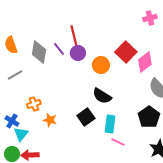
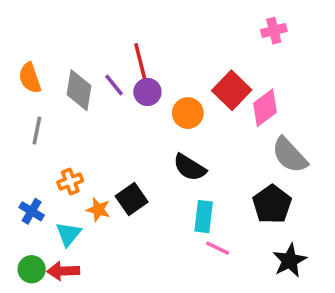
gray line: (15, 75) -> (37, 131), turned -49
black square: (86, 117) -> (132, 199), moved
cyan triangle: (21, 134) -> (68, 234), moved

